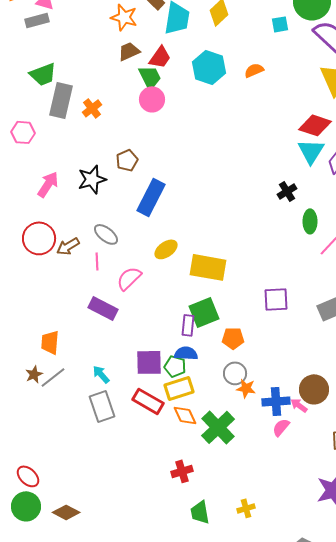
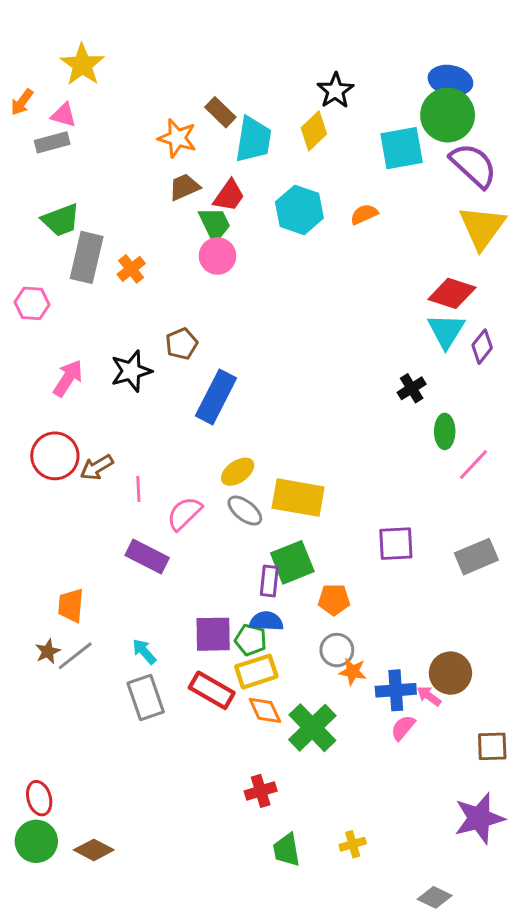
cyan square: (280, 24) -> (402, 148), size x1.8
gray ellipse: (106, 234) -> (245, 511), moved
red ellipse: (28, 476) -> (39, 798), turned 30

